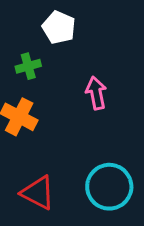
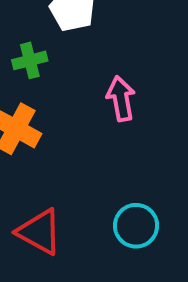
cyan circle: (109, 187) -> (136, 226), size x0.7

